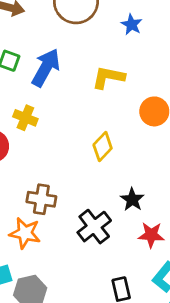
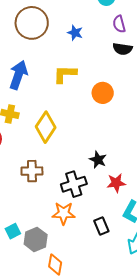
yellow diamond: (103, 147) -> (46, 127), moved, size x1.4
black cross: (94, 227) -> (74, 184), turned 30
orange star: (25, 233) -> (64, 213), moved

